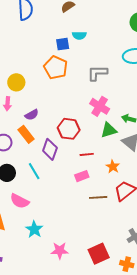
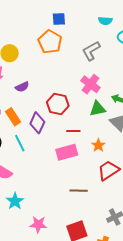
cyan semicircle: (79, 35) -> (105, 21), moved
gray L-shape: (97, 73) -> (91, 51), turned -35
orange rectangle: (26, 134) -> (13, 117), moved
pink rectangle: (82, 176) -> (67, 152), size x1.5
brown line: (98, 197) -> (79, 191), moved

